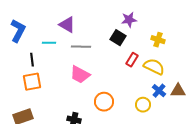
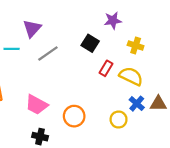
purple star: (129, 20) -> (113, 20), moved
purple triangle: (67, 25) -> (32, 28), turned 42
gray line: (81, 47) -> (48, 53), turned -36
pink trapezoid: (80, 75) -> (37, 105), moved

